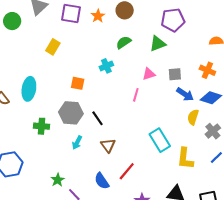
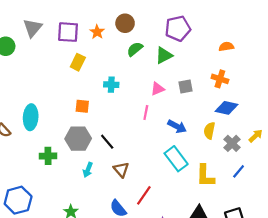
green semicircle: (124, 42) -> (135, 49), moved
yellow rectangle: (53, 47) -> (78, 62), moved
cyan cross: (106, 66) -> (111, 85), turned 32
blue arrow: (185, 94) -> (177, 126), moved

